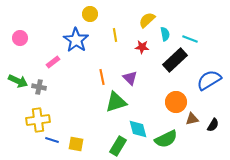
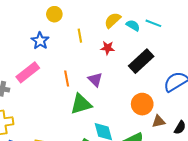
cyan semicircle: (165, 34) -> (133, 25), moved, turned -48
cyan line: (190, 39) -> (153, 23), moved
blue star: (76, 40) -> (40, 41), size x0.7
pink rectangle: (53, 62) -> (28, 72), moved, size x1.6

